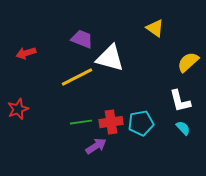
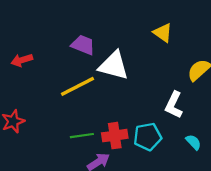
white L-shape: (180, 101) -> (174, 105), moved, turned 40

